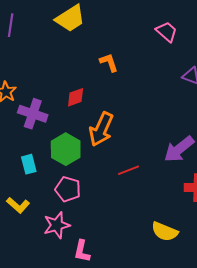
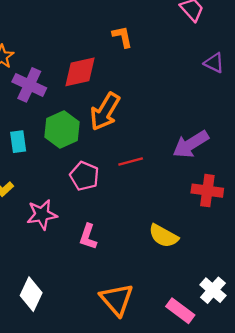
red diamond: (76, 97) -> (80, 72), size x1.5
pink pentagon: (68, 189) -> (84, 176), moved
pink L-shape: (82, 251) -> (88, 237), moved

